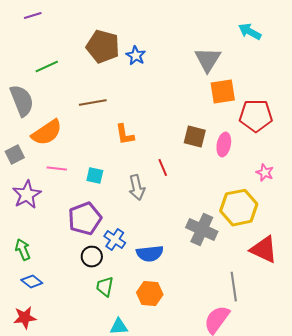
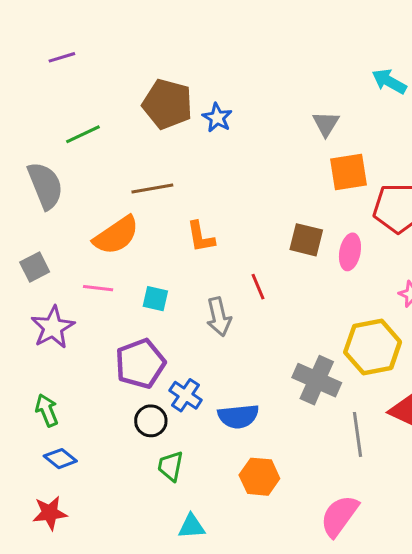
gray triangle: (208, 60) -> (326, 124), size x0.7
orange semicircle: (47, 133) -> (116, 235), moved
gray line: (234, 287) -> (358, 434), moved
orange hexagon: (150, 294) -> (259, 477), moved

